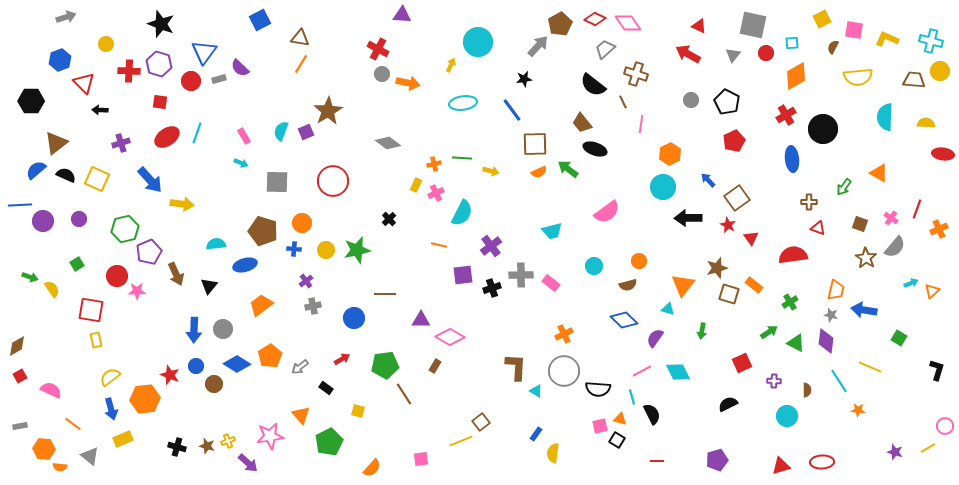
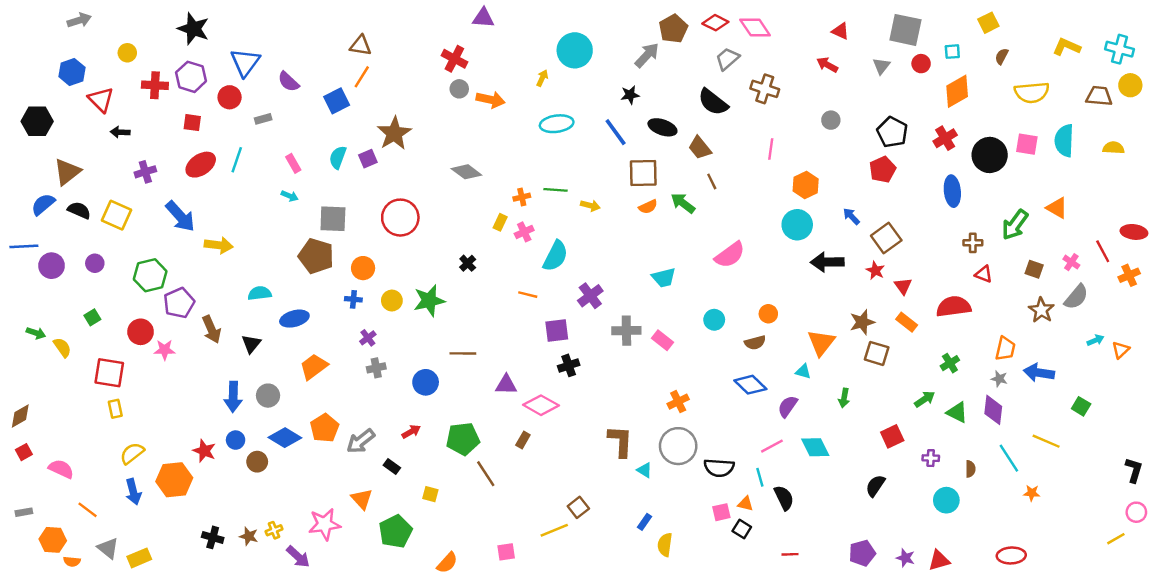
blue square: (260, 20) -> (337, 101), moved
pink square: (854, 30) -> (1027, 144), moved
red arrow: (688, 54) -> (827, 65), size x0.7
gray rectangle: (219, 79) -> (263, 119), moved
brown line: (623, 102) -> (712, 181), moved
black pentagon: (727, 102) -> (892, 132), moved
black ellipse: (595, 149) -> (662, 127), moved
red ellipse: (943, 154) -> (1134, 232), moved
green arrow: (844, 187) -> (1015, 225), size x1.5
red line: (917, 209) -> (1103, 251), turned -48
brown pentagon: (263, 231) -> (316, 256), moved
orange rectangle: (754, 285) -> (907, 322), moved
black cross: (492, 288) -> (569, 365), moved
gray arrow: (300, 367) -> (361, 441), size x1.4
black L-shape: (937, 370) -> (1134, 470), moved
black semicircle: (728, 404) -> (875, 486), turned -30
yellow rectangle: (123, 439) -> (139, 558), moved
purple star: (895, 452) -> (905, 558), moved
red ellipse: (822, 462) -> (1011, 555), moved

